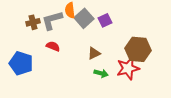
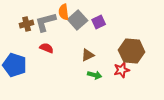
red star: (128, 68) -> (122, 70), size x0.7

